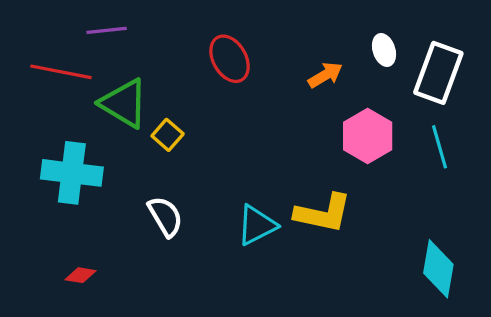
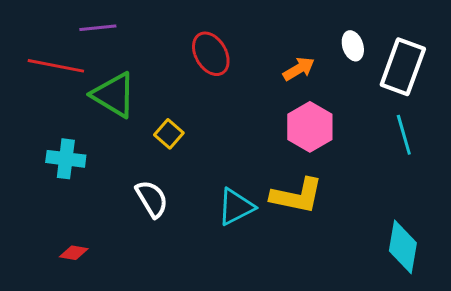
yellow square: (168, 135) -> (169, 134), moved
pink hexagon: (368, 136) -> (310, 127), moved
cyan cross: (72, 173) -> (66, 159), size x0.7

